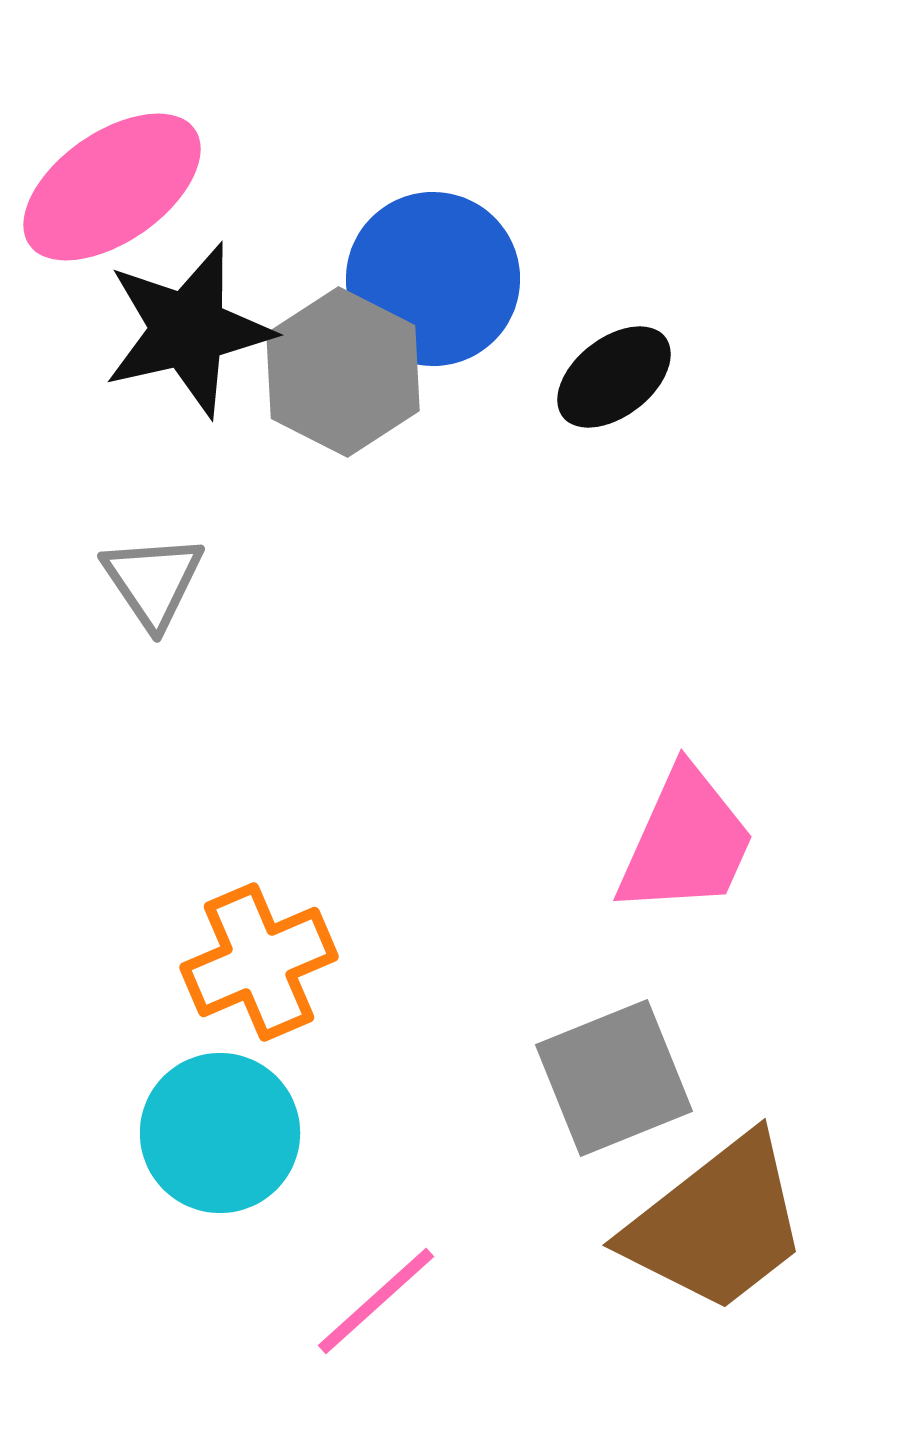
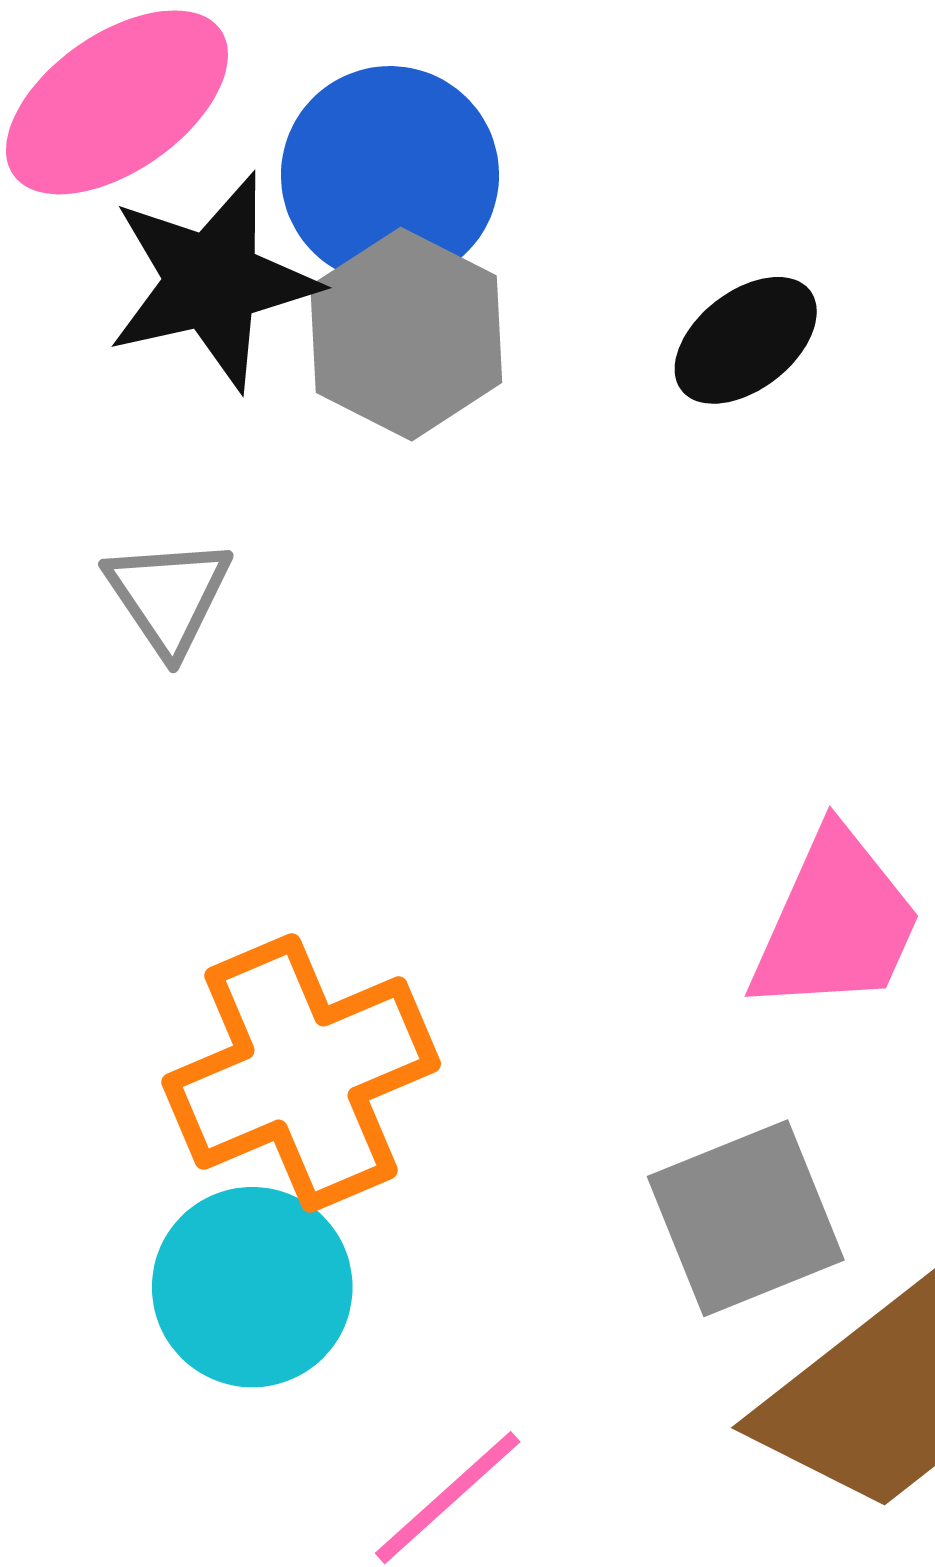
blue circle: (433, 279) -> (390, 175), moved
orange cross: (259, 962) -> (301, 1073), size x1.4

